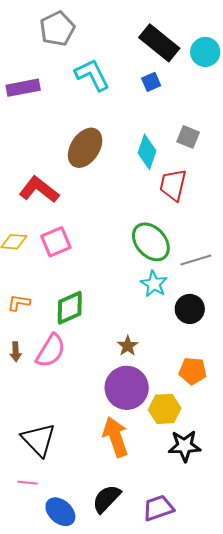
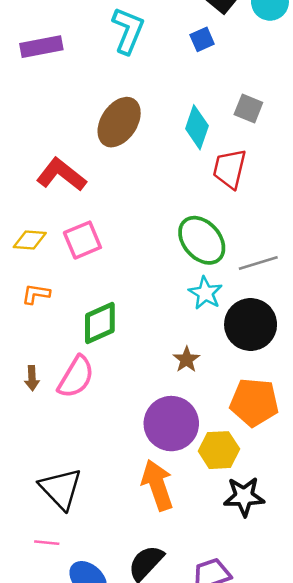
cyan L-shape: (92, 75) -> (128, 30), turned 48
orange L-shape: (19, 303) -> (36, 294), moved
black circle: (190, 309) -> (251, 324), size x1.4
brown star: (128, 346) -> (186, 360), moved
orange pentagon: (193, 371) -> (254, 402), size x1.4

